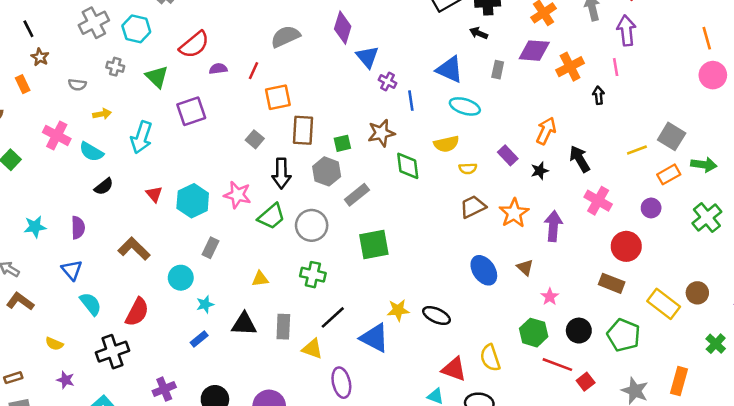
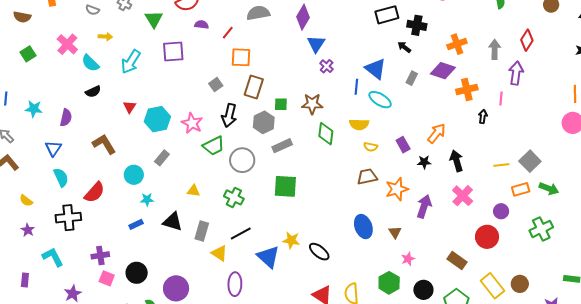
blue line: (411, 101) -> (356, 87), moved
red circle: (626, 246) -> (487, 237), moved

